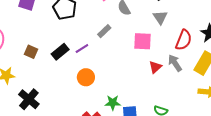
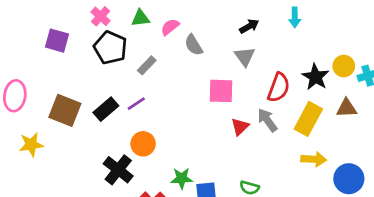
gray rectangle: (104, 31) -> (147, 65), moved
brown square: (31, 52) -> (65, 110), size x1.6
black cross: (29, 99) -> (118, 170), moved

